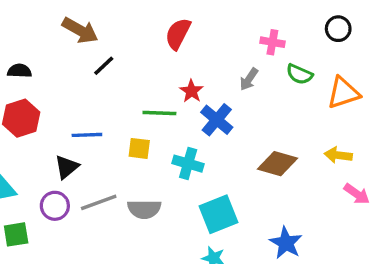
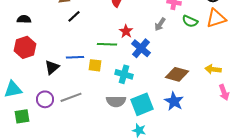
orange triangle: (343, 93) -> (216, 18), moved
blue line: (87, 135) -> (75, 57), moved
black triangle: (67, 167) -> (52, 67), moved
pink arrow: (357, 194) -> (224, 92), turned 35
gray semicircle: (144, 209) -> (116, 101), moved
blue star: (286, 243) -> (174, 101), moved

